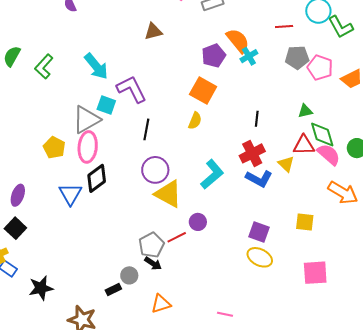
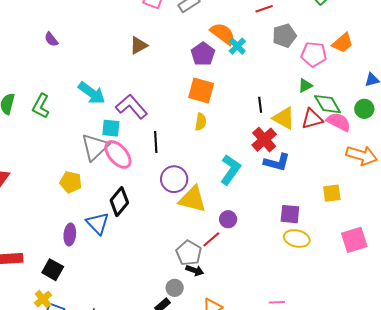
pink pentagon: (320, 68) -> (314, 54), moved
pink ellipse: (88, 147) -> (118, 154), moved, turned -32
yellow triangle: (286, 164) -> (284, 118), moved, size x1.4
purple ellipse: (18, 195) -> (70, 235), moved

